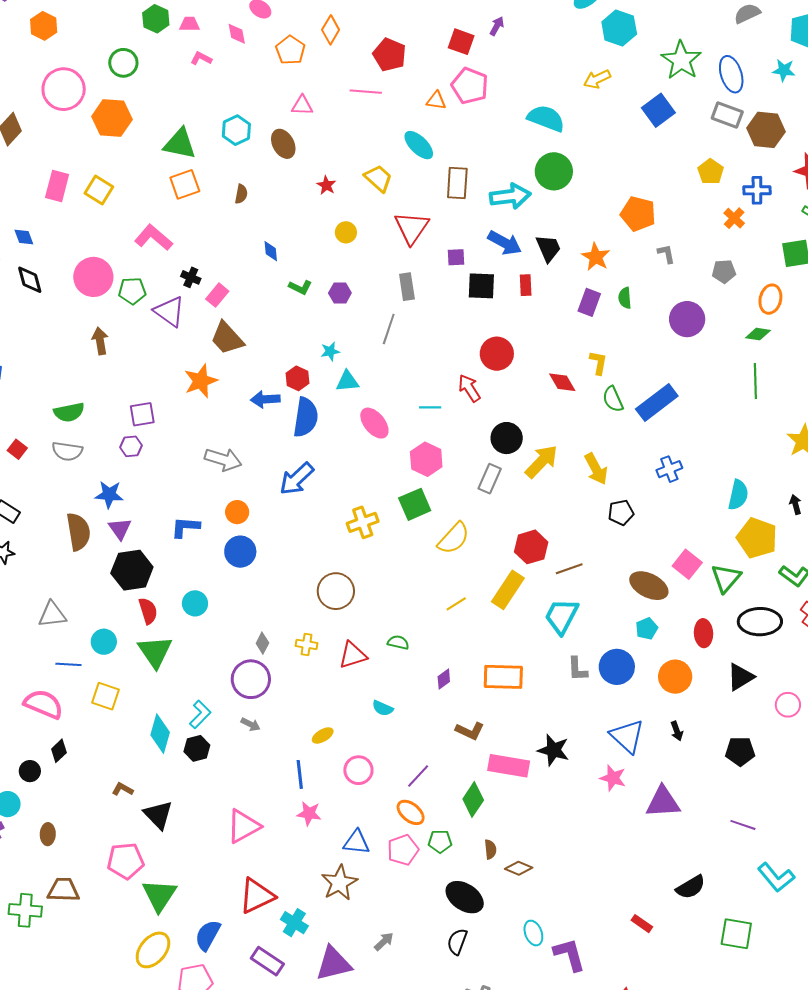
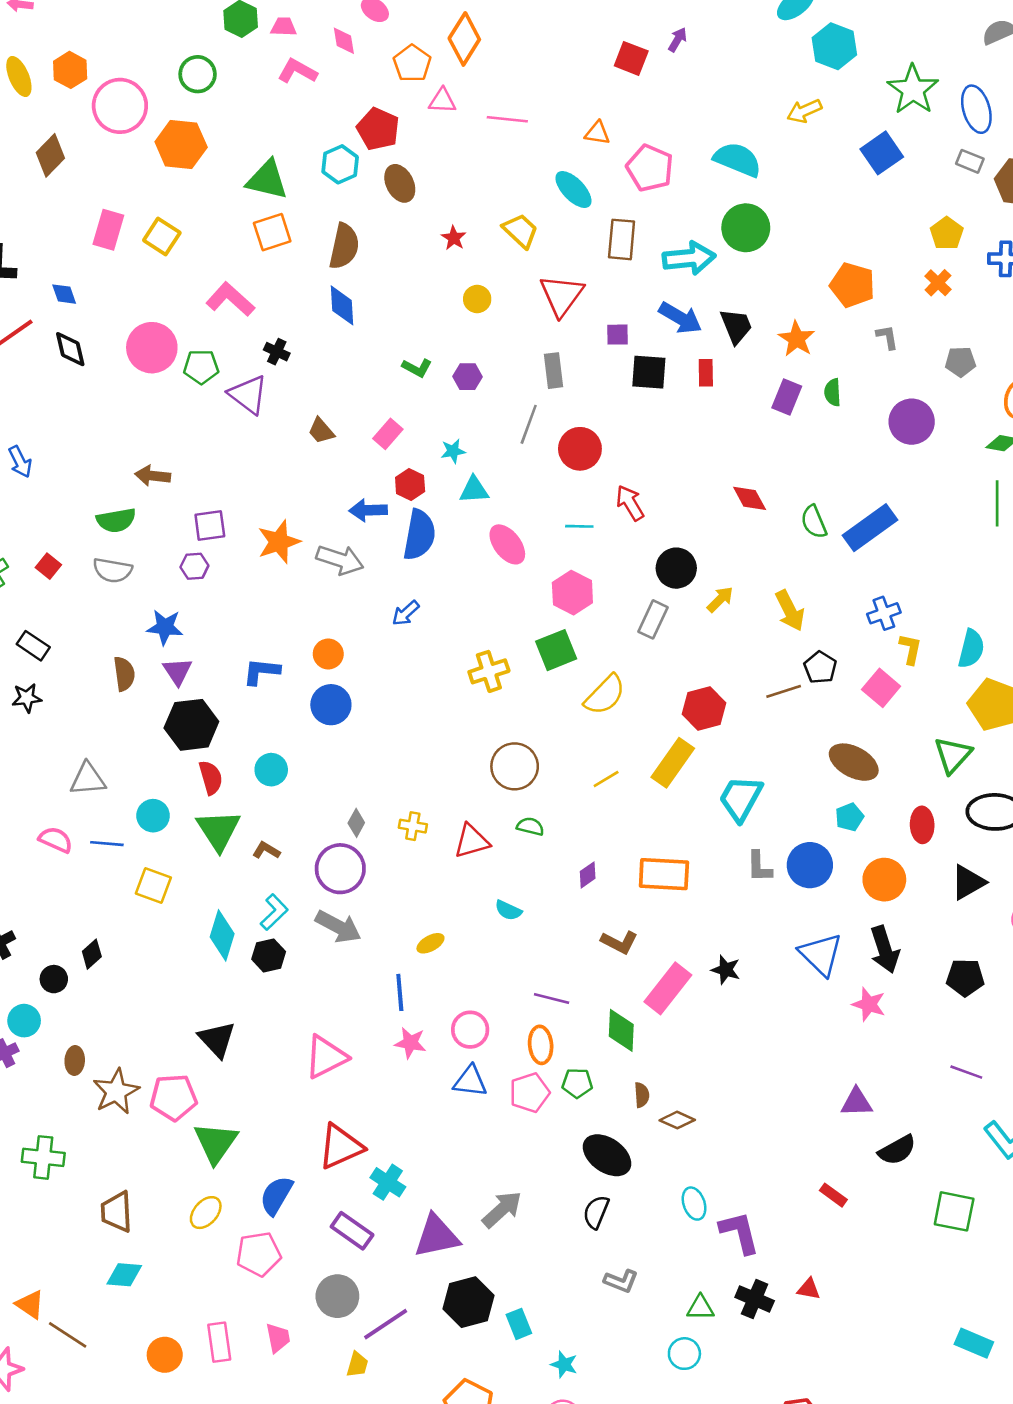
orange hexagon: (44, 26) -> (70, 70), moved
orange diamond: (331, 30) -> (464, 39), size x1.4
red pentagon: (389, 55) -> (378, 129), moved
pink L-shape: (201, 58) -> (297, 71), size x1.4
pink pentagon: (470, 86) -> (650, 168), moved
pink triangle: (302, 105) -> (442, 101), moved
gray rectangle: (727, 115) -> (970, 161), size x0.7
brown semicircle: (241, 194) -> (344, 246), size x1.8
orange cross: (734, 218) -> (938, 283), moved
blue diamond: (271, 251) -> (342, 305), moved, size x1.5
pink rectangle: (217, 295) -> (388, 434), moved
brown trapezoid: (227, 338) -> (321, 431), size x0.6
brown arrow: (100, 341) -> (153, 476), moved, turned -76
red circle: (497, 354) -> (580, 449), moved
yellow L-shape: (598, 363) -> (910, 649), moved
orange star: (201, 381) -> (279, 542), moved
gray arrow: (223, 459) -> (340, 560), moved
yellow arrow: (541, 462) -> (720, 599), size x0.6
blue arrow: (297, 479) -> (406, 613), size x0.6
black pentagon: (621, 513) -> (820, 667), turned -30
brown semicircle: (78, 532) -> (124, 674), size x0.7
pink square: (687, 564) -> (881, 688), moved
brown line: (569, 569) -> (784, 691), moved
brown circle: (336, 591) -> (515, 766), moved
pink semicircle: (43, 704) -> (56, 840), moved, size x0.7
gray arrow: (250, 724) -> (338, 927), size x1.8
black arrow: (677, 731) -> (885, 949), size x1.8
black star: (553, 750) -> (726, 970), size x0.7
pink rectangle: (509, 766) -> (668, 988), turned -63
pink circle: (358, 770) -> (470, 1030), moved
purple line: (418, 776) -> (552, 998), turned 60
pink star: (613, 778) -> (869, 1004), moved
brown L-shape: (123, 789) -> (266, 850), moved
green diamond: (473, 799) -> (621, 1030), turned -32
purple triangle: (663, 802) -> (857, 1102), moved, size x0.7
orange ellipse: (411, 812) -> (541, 1045), turned 44
brown star: (339, 883) -> (116, 1092), moved
brown trapezoid: (63, 890) -> (117, 1212), moved, turned -96
gray arrow: (384, 941) -> (502, 1209), size x1.6
yellow ellipse: (153, 950) -> (206, 1213), size x0.7

